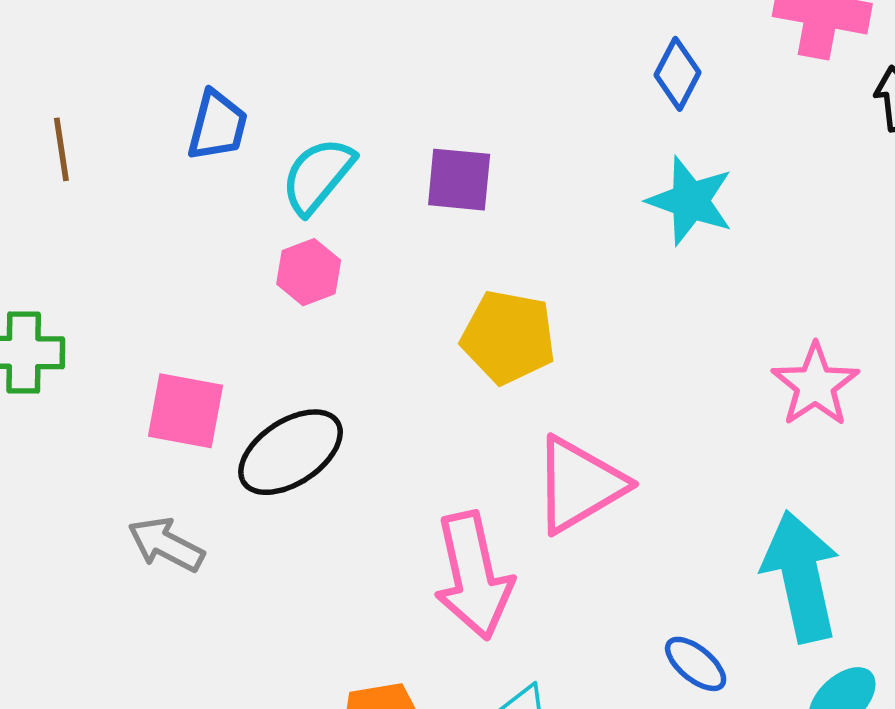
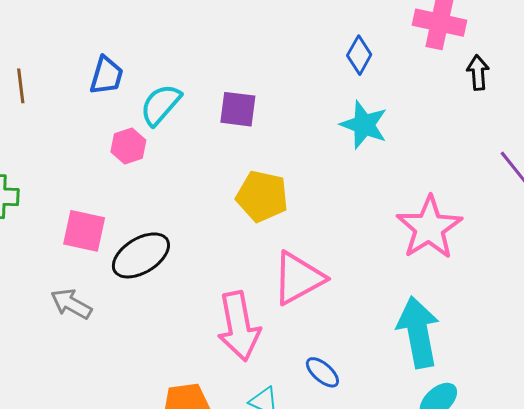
pink hexagon: (309, 272) -> (128, 146), moved
pink star: (815, 385) -> (429, 228), size x1.4
blue ellipse: (696, 664) -> (322, 372), moved

